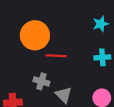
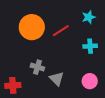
red line: (56, 56) -> (61, 31), moved, turned -36

